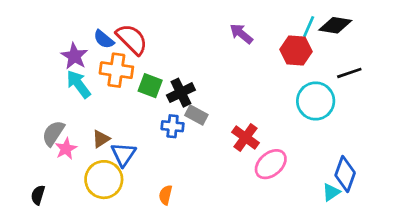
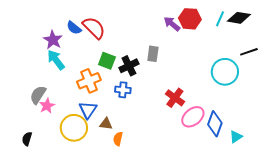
red hexagon: (296, 50) -> (190, 19), moved
orange cross: (116, 70) -> (89, 81), moved, turned -30
gray rectangle: (196, 115) -> (153, 54), moved, turned 70
brown triangle: (101, 139) -> (106, 124), moved, turned 40
blue diamond: (345, 174) -> (215, 124), moved

